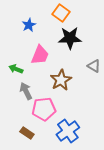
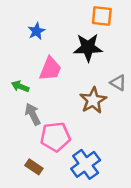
orange square: (61, 13) -> (102, 16), moved, turned -30
brown star: (61, 80) -> (93, 100), moved

